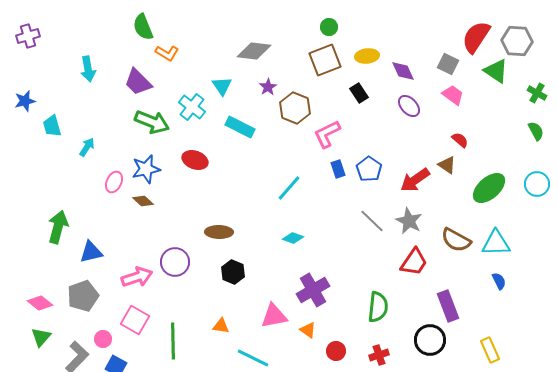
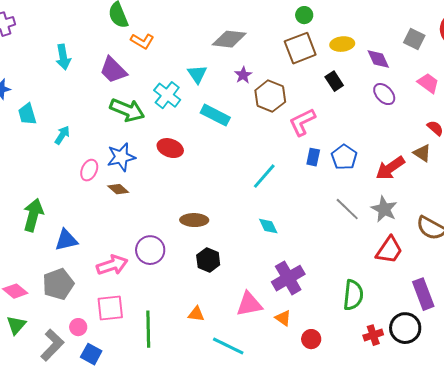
gray square: (448, 64) -> (414, 39), moved
blue rectangle: (338, 169) -> (313, 157), turned 30
cyan diamond: (293, 238) -> (268, 226), turned 45
pink square: (135, 320) -> (110, 308), turned -36
red cross: (379, 355) -> (373, 335), moved

